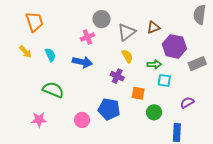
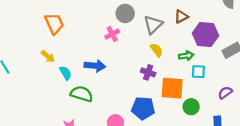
cyan semicircle: (50, 55) -> (66, 73), moved
blue arrow: (82, 62) -> (95, 66), moved
orange square: (138, 93) -> (172, 88), size x1.6

